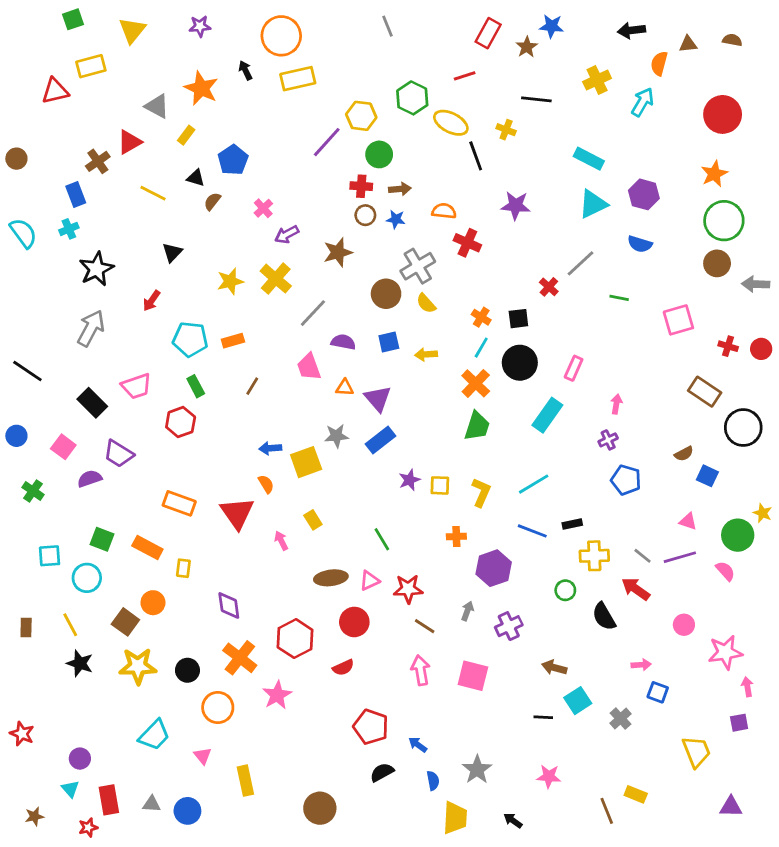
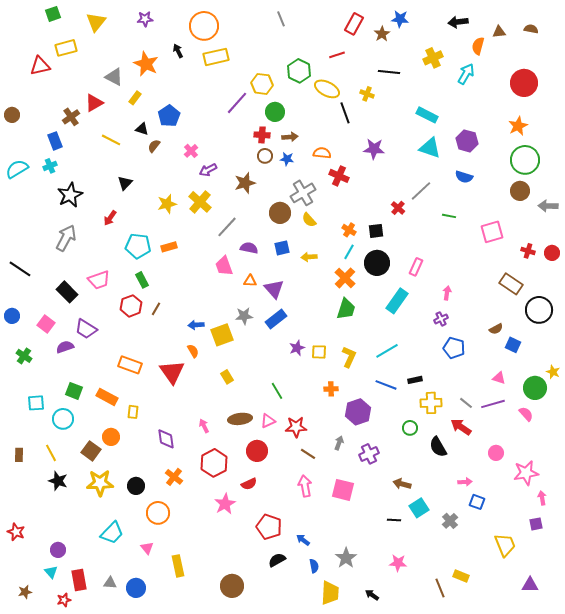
cyan triangle: (593, 204) -> (430, 148), turned 45
cyan semicircle: (23, 233) -> (17, 169), turned -85
brown line: (252, 386) -> (156, 309), moved
pink arrow: (281, 541) -> (204, 426), moved
orange cross: (240, 658) -> (174, 477), size x0.7
pink star: (277, 695) -> (225, 504), moved

